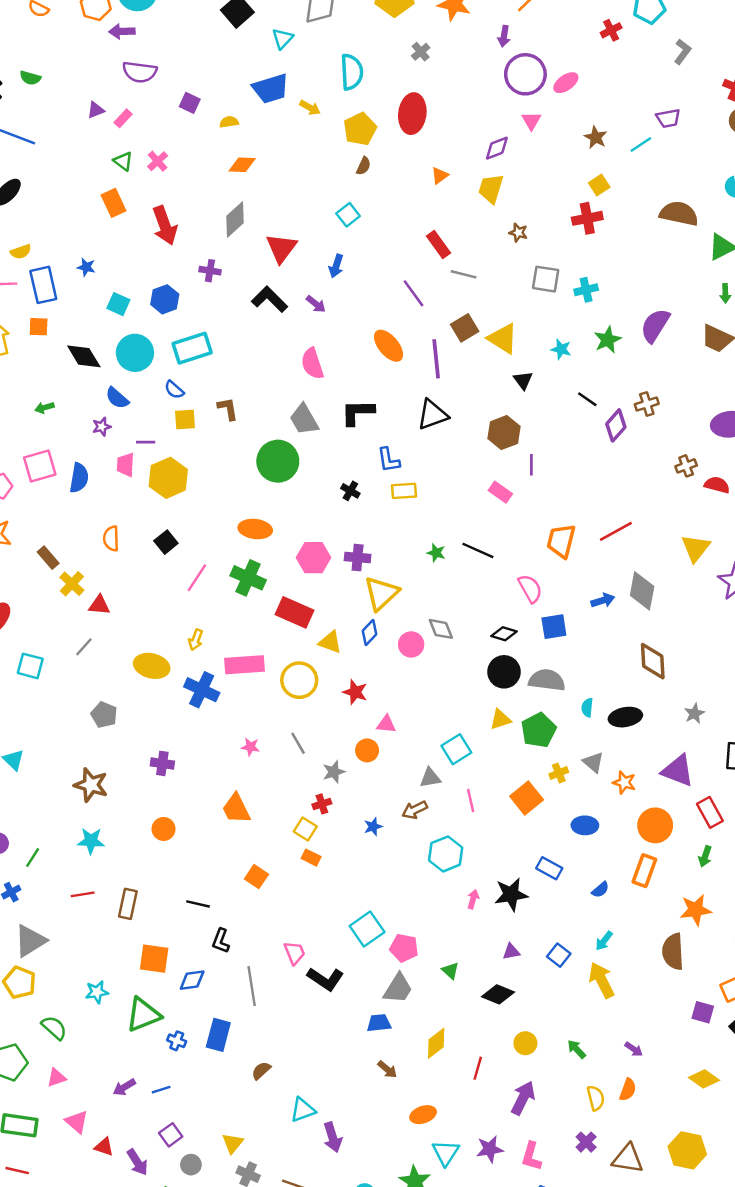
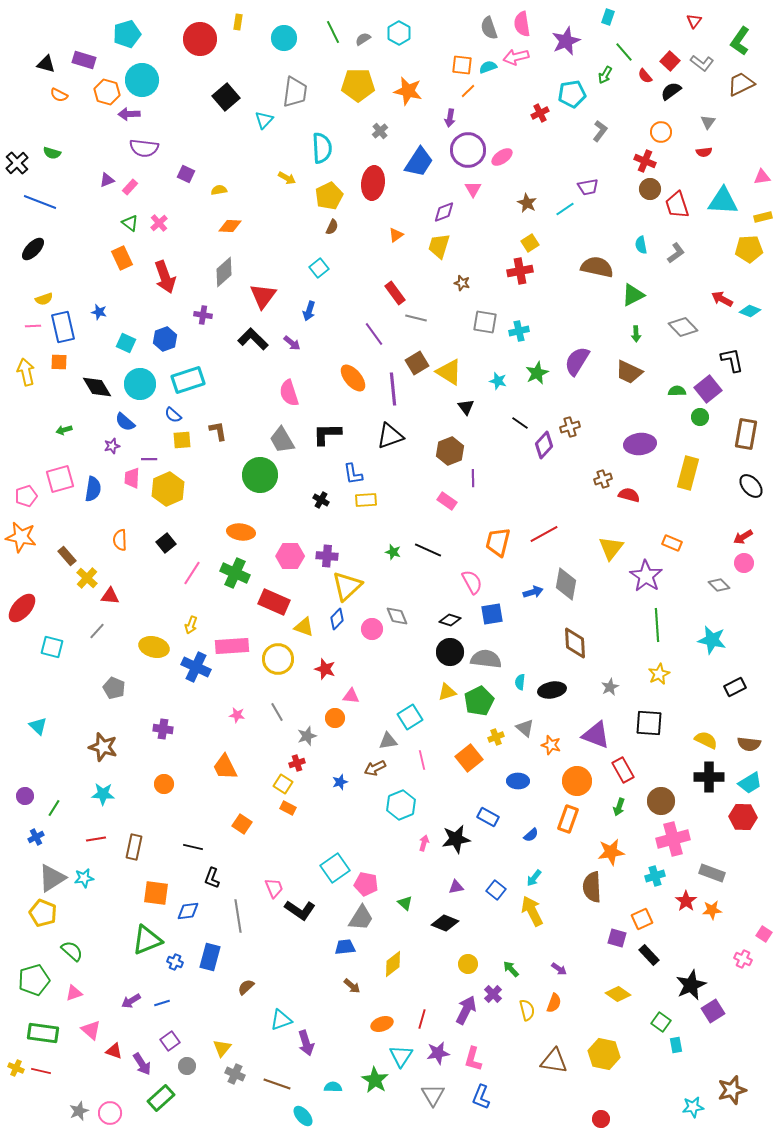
blue trapezoid: (271, 89) -> (419, 162), moved, turned -40
cyan star: (97, 992) -> (84, 878), moved
red line: (478, 1068) -> (422, 1019), moved
purple cross: (586, 1142) -> (493, 994), moved

